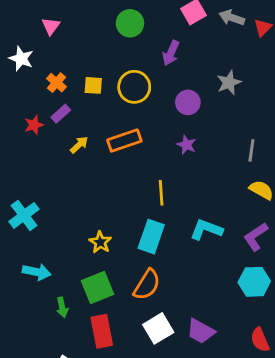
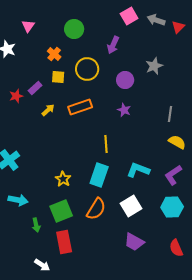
green circle: (130, 23) -> (74, 29), moved
orange cross: (57, 83) -> (54, 54), moved
yellow square: (93, 85) -> (58, 77), moved
white square: (158, 328) -> (131, 206), moved

